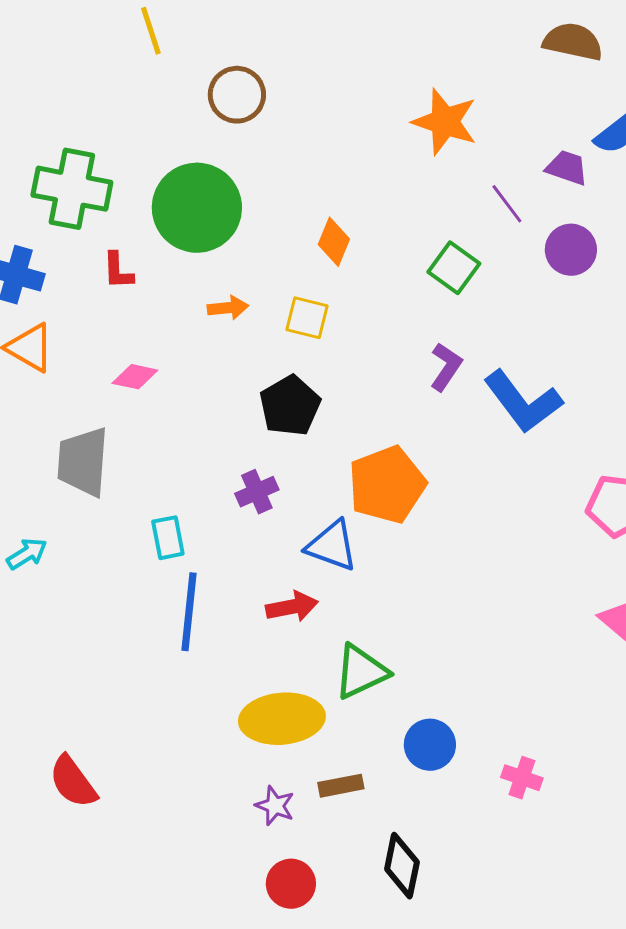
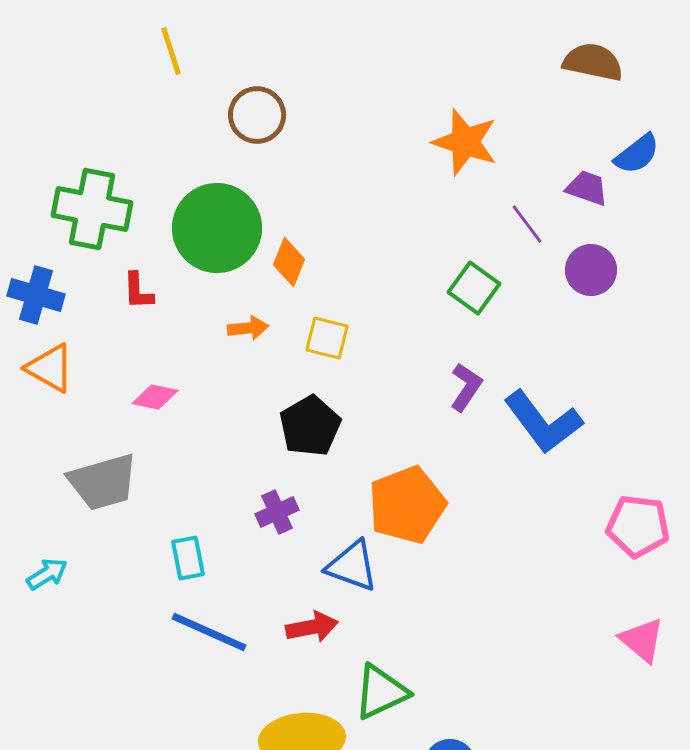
orange diamond: (334, 242) -> (289, 262), moved
gray trapezoid: (83, 462) -> (103, 482), turned -110
blue line: (189, 612) -> (209, 632), turned -72

